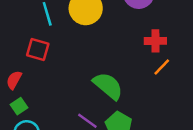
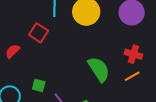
green semicircle: (108, 86) -> (99, 69), moved
green square: (19, 106) -> (39, 85), moved, turned 32

